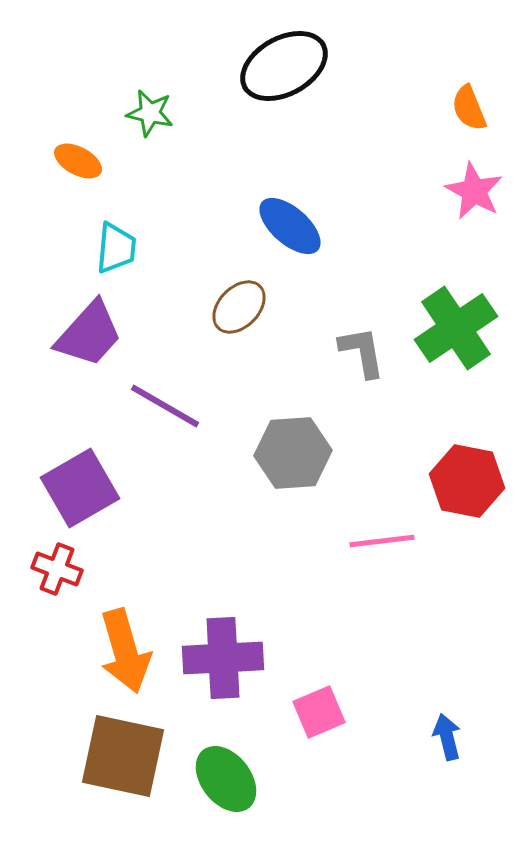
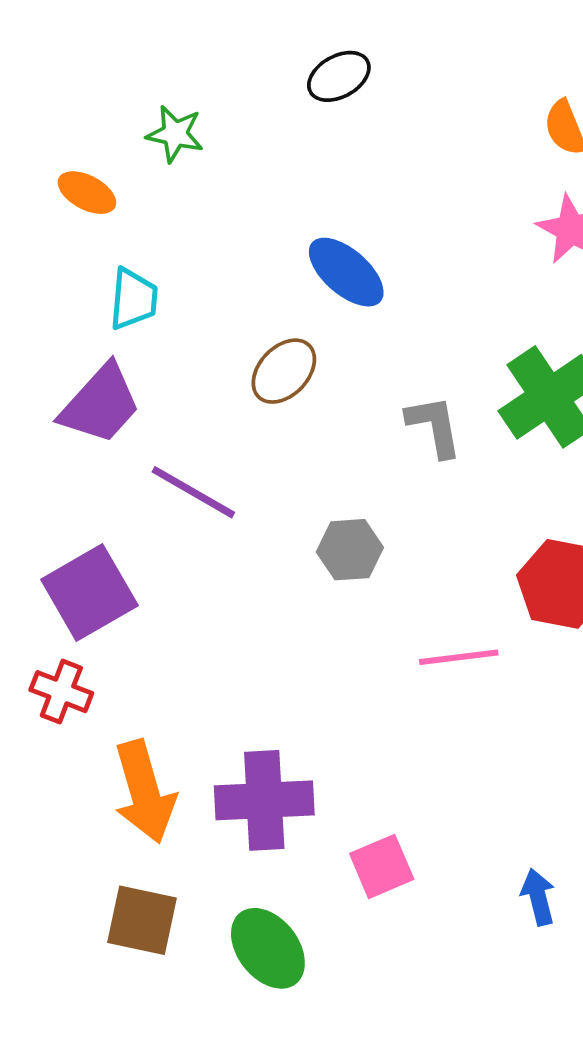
black ellipse: (284, 66) -> (339, 76), size x0.6
gray hexagon: (293, 453) -> (350, 550), size x0.7
brown square: (123, 756) -> (142, 920), size x0.7

